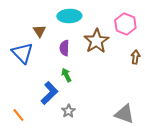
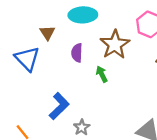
green arrow: (66, 75) -> (102, 74), moved

